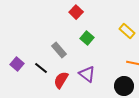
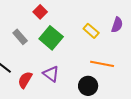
green square: (87, 38) -> (51, 38), size x1.6
gray rectangle: (59, 50) -> (20, 37), moved

